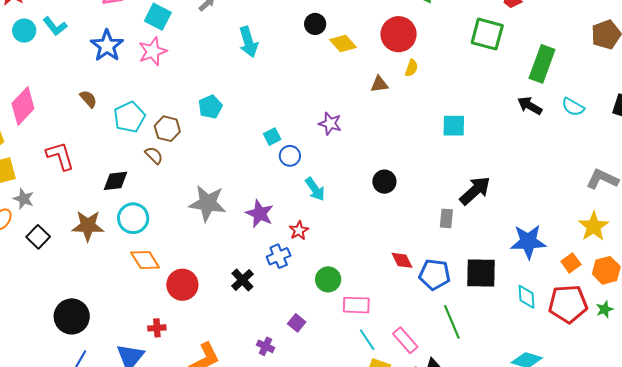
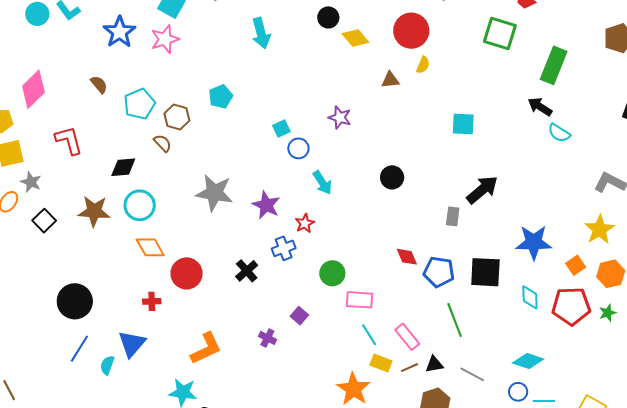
cyan semicircle: (573, 107) -> (559, 133), moved
red cross: (157, 328) -> (152, 301), moved

